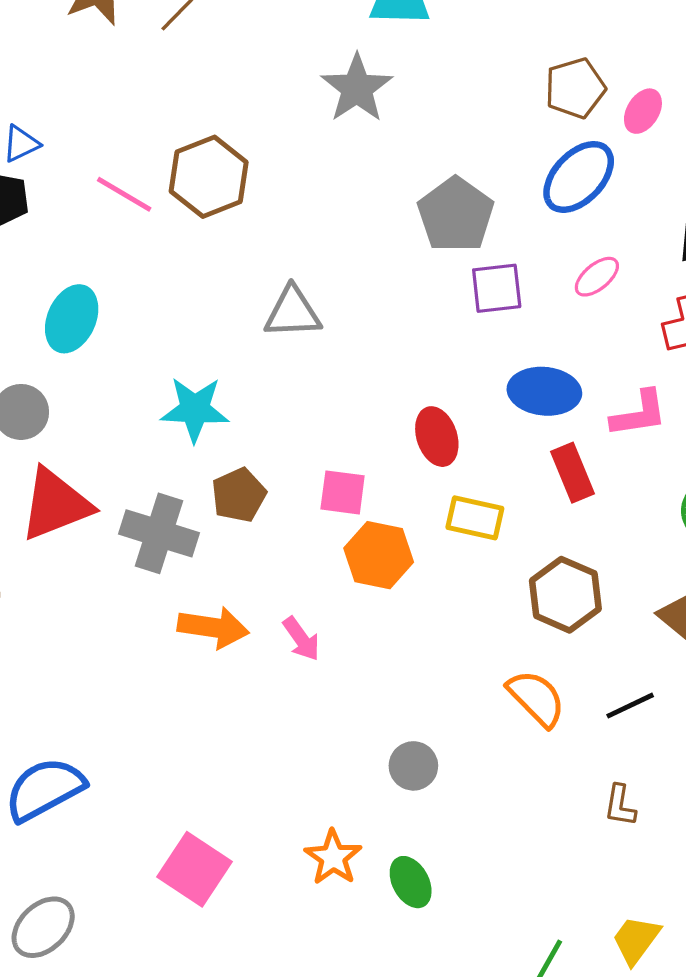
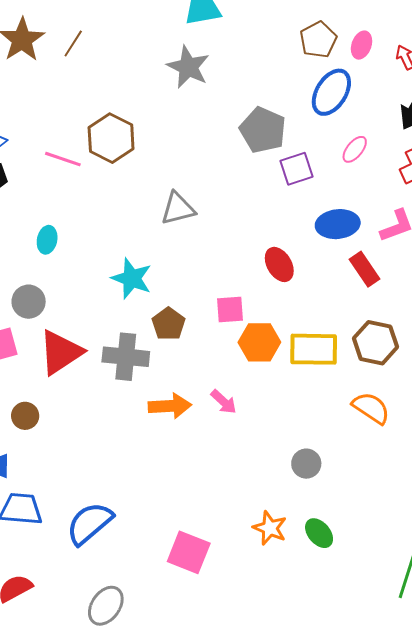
cyan ellipse: (72, 319) -> (47, 240), size x0.7
cyan star: (195, 409) -> (132, 278), turned 30
yellow rectangle: (475, 518) -> (314, 349), moved, size x1.4

